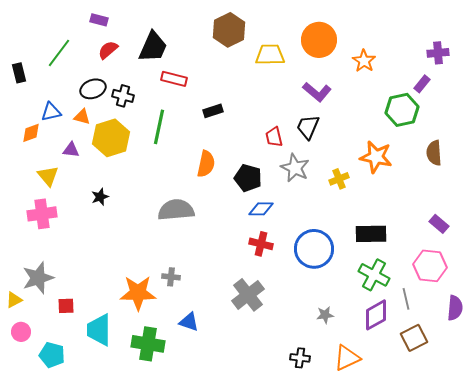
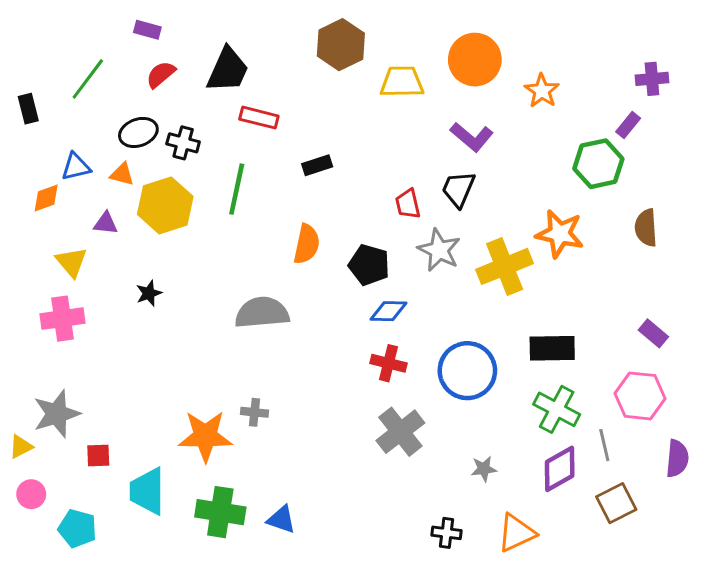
yellow cross: (339, 179) -> (505, 266), size x1.8
gray cross: (248, 295) -> (400, 432), moved
blue triangle: (189, 322) -> (281, 519), moved

